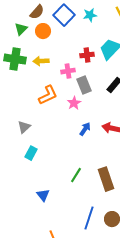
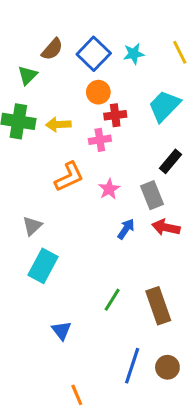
orange circle: (43, 31) -> (98, 92), moved
red cross: (87, 55) -> (115, 115), moved
gray rectangle: (84, 85) -> (152, 195), moved
cyan rectangle: (31, 153) -> (43, 266), size x1.5

